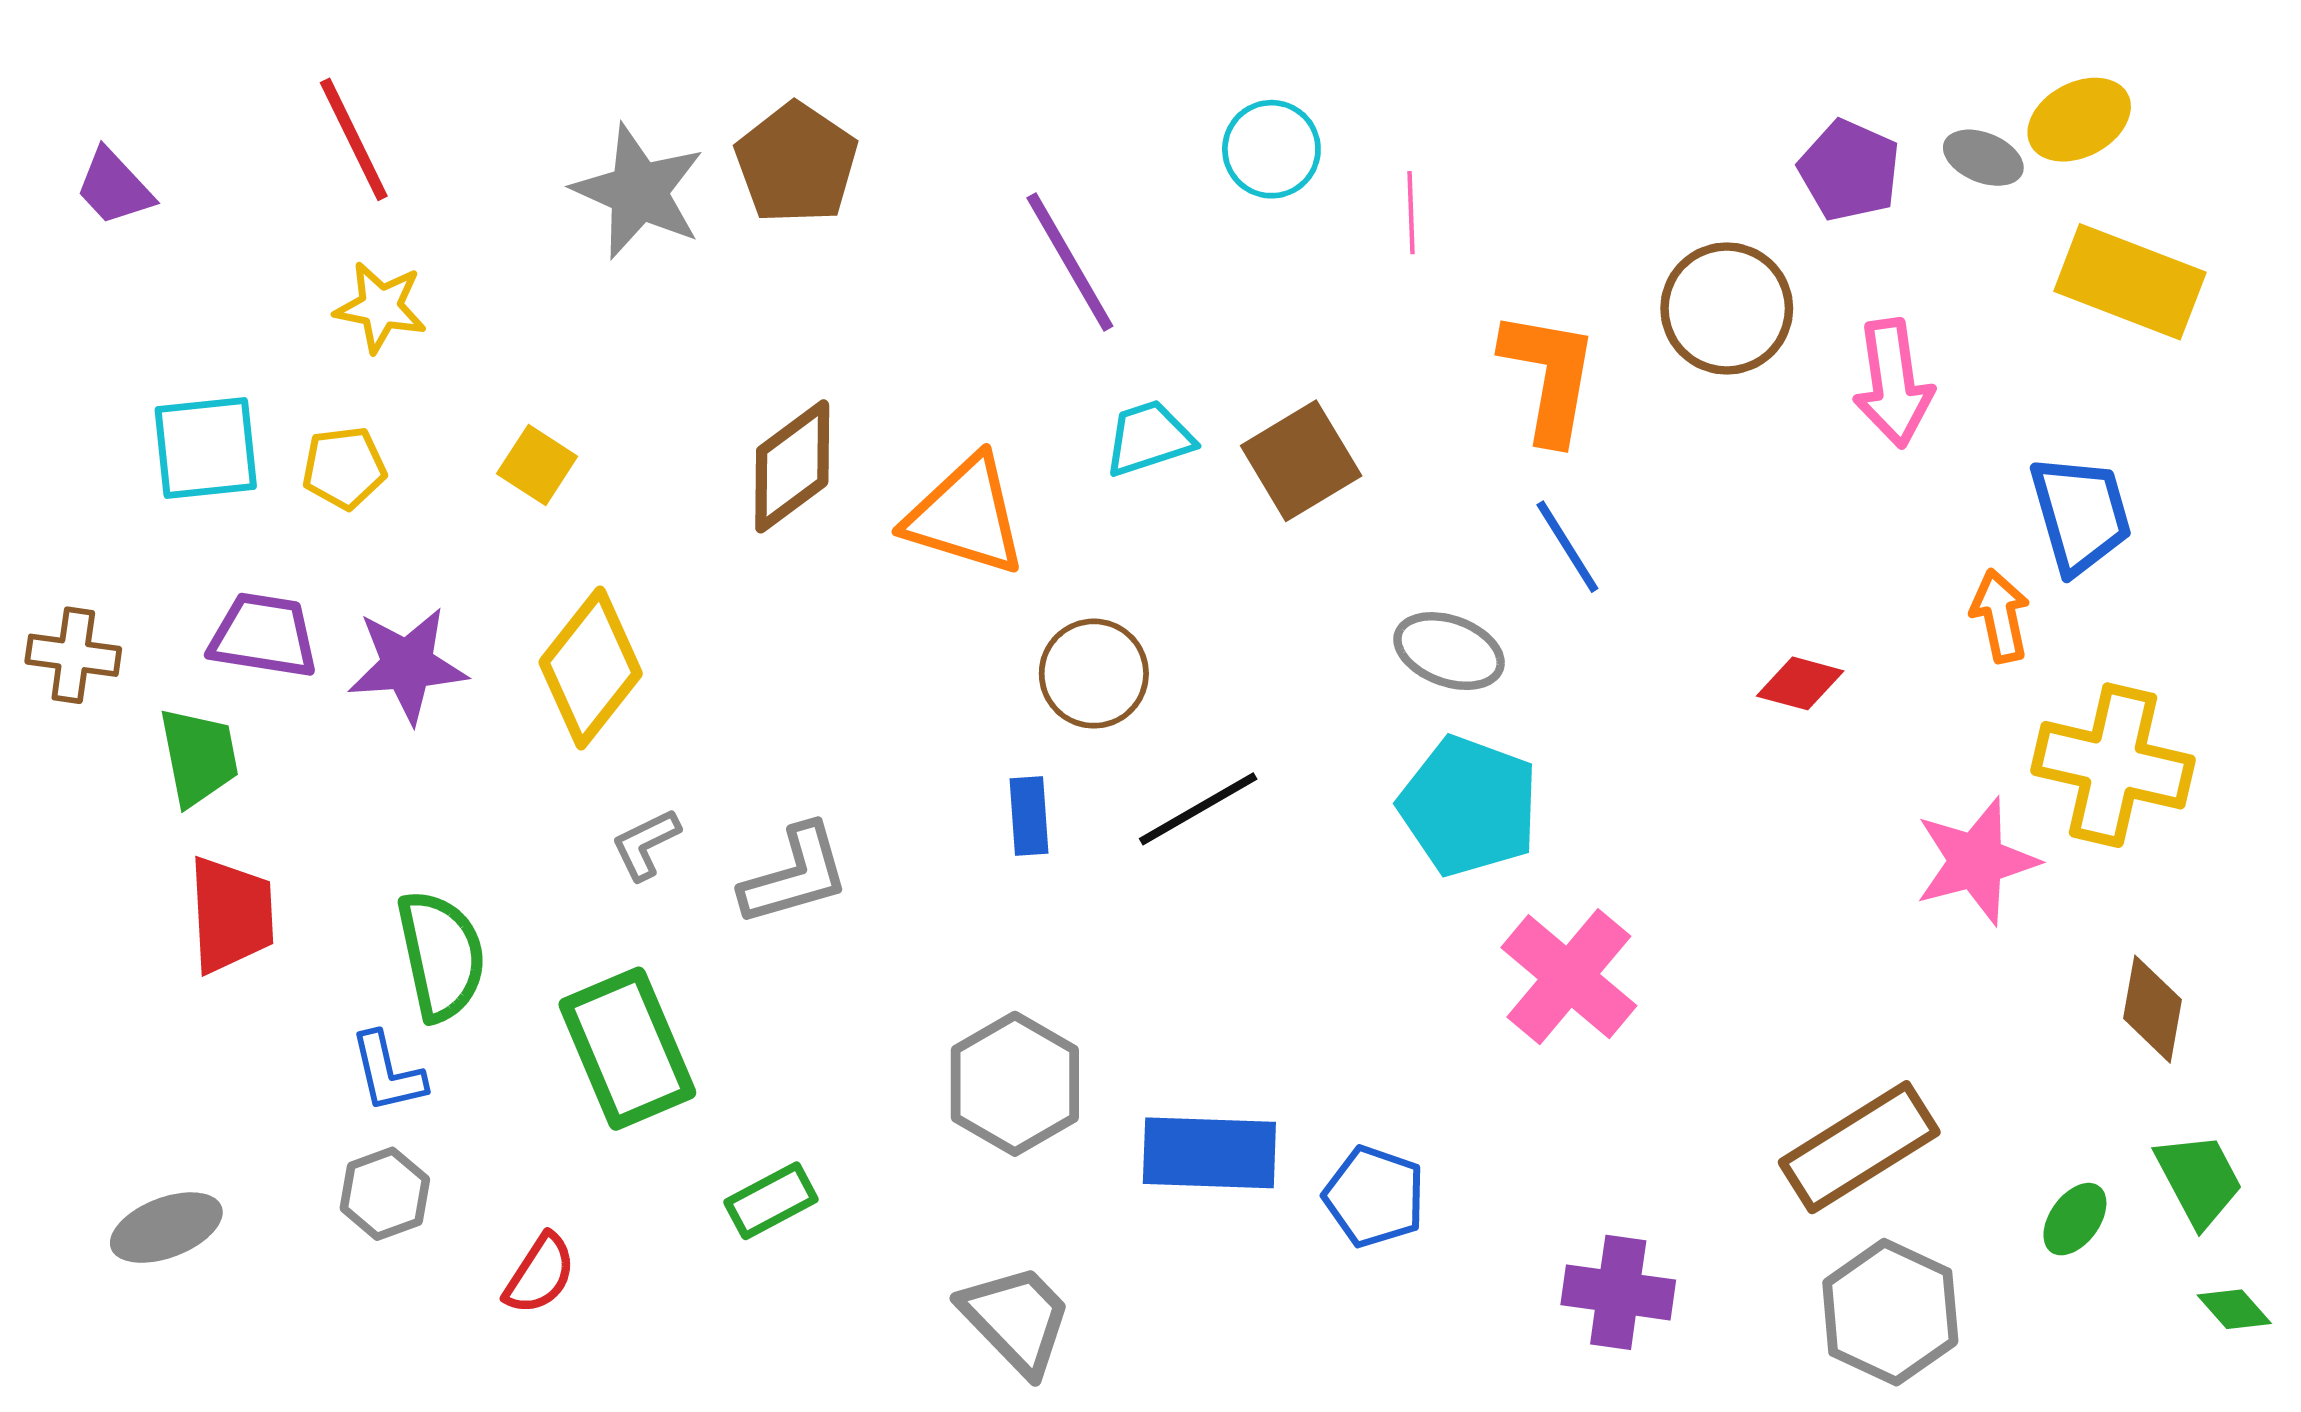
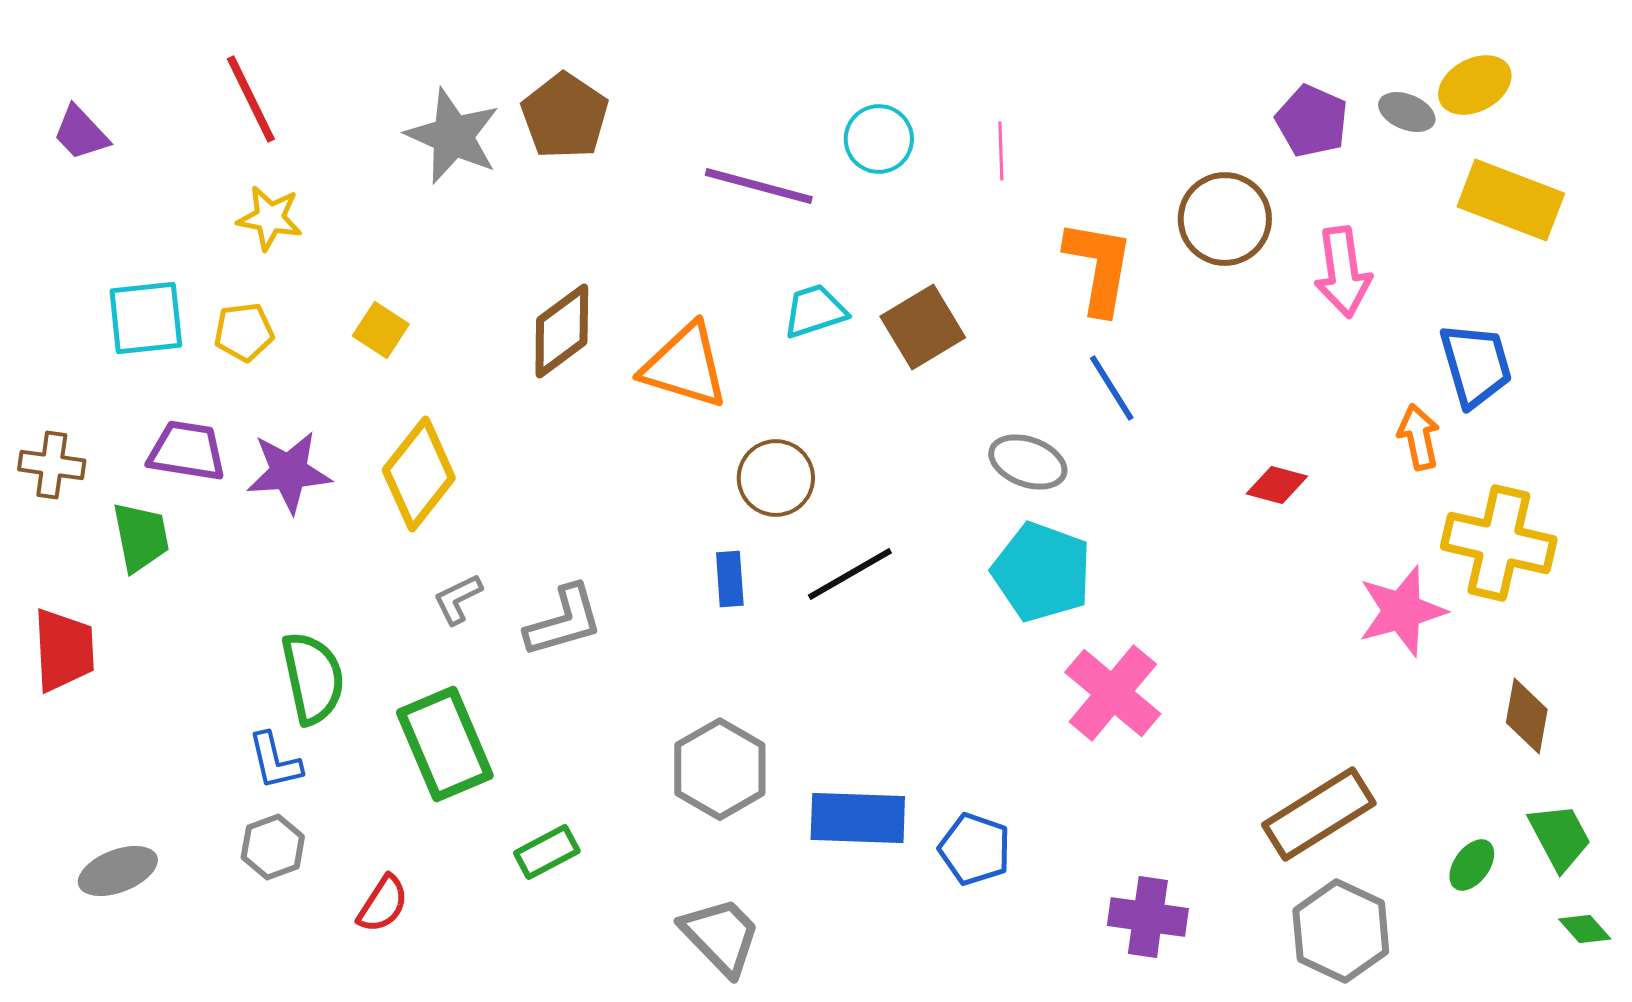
cyan circle: (1271, 149) -> (879, 139), moved
purple line: (1070, 262) -> (759, 186), turned -45
red trapezoid: (231, 915) -> (64, 650), moved

